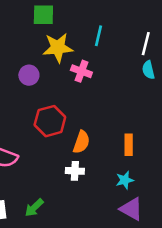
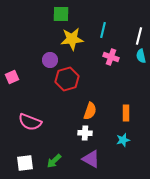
pink cross: (81, 71) -> (111, 57), moved
red hexagon: (50, 121) -> (67, 79), moved
purple triangle: (131, 209) -> (91, 159), moved

